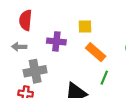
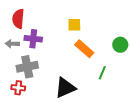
purple cross: (56, 41) -> (33, 39), moved
green line: (104, 78) -> (102, 73), moved

